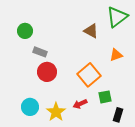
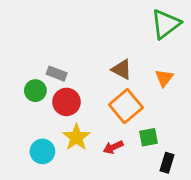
green circle: (25, 31) -> (35, 91), moved
brown triangle: (91, 31) -> (122, 69), moved
orange triangle: (116, 55) -> (164, 78), turned -32
yellow star: (56, 112) -> (76, 137), moved

